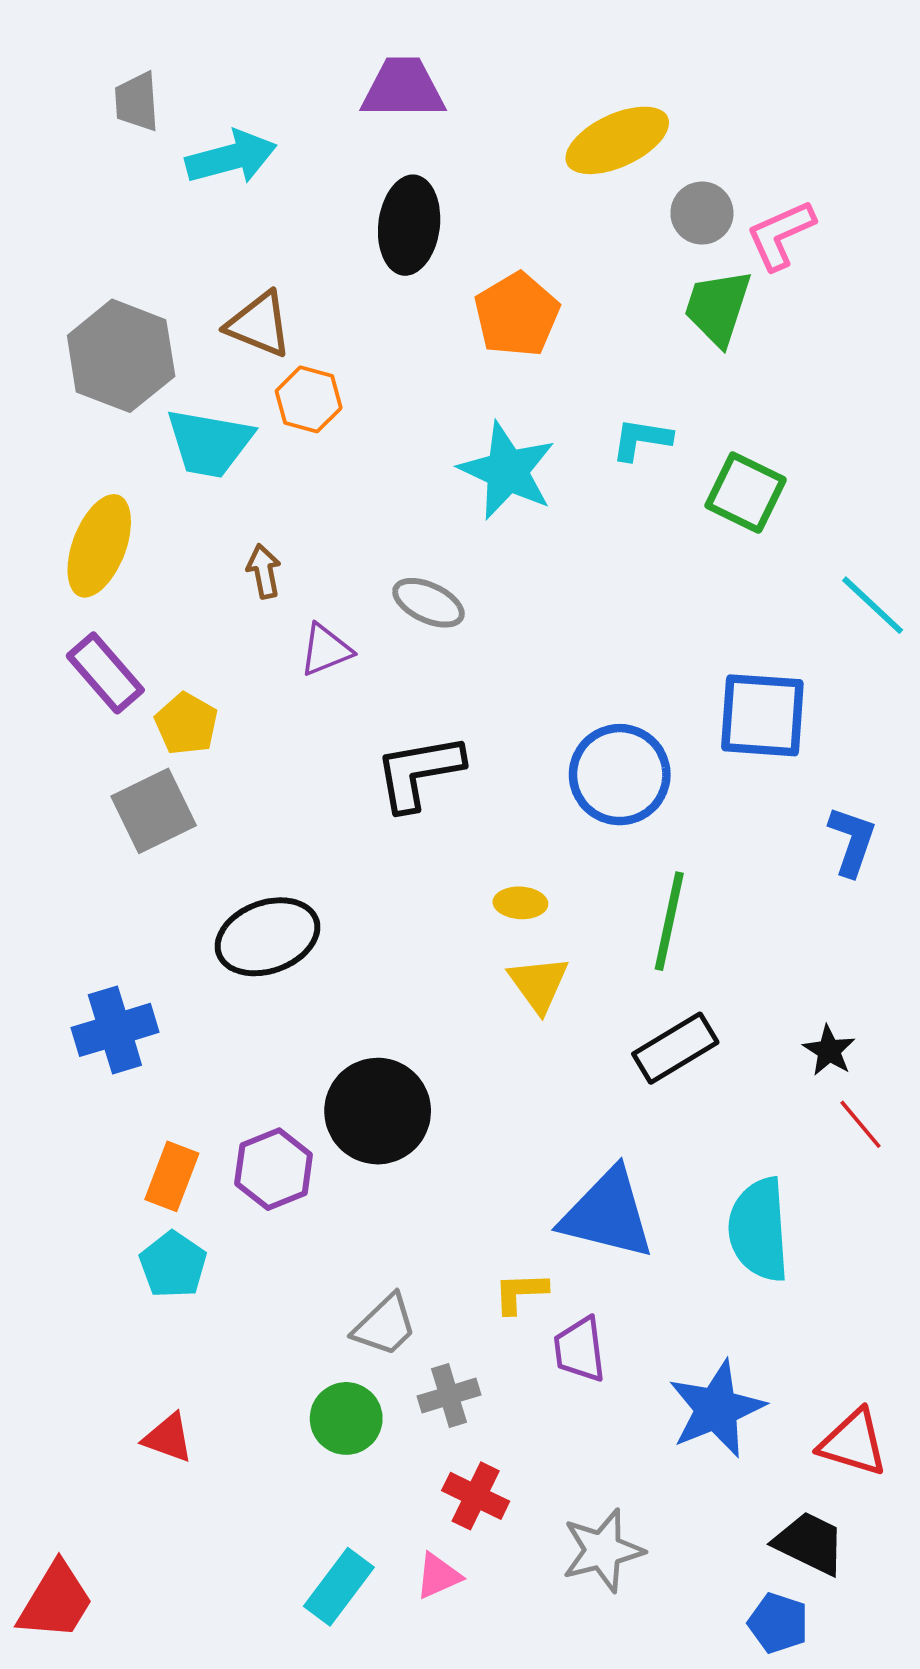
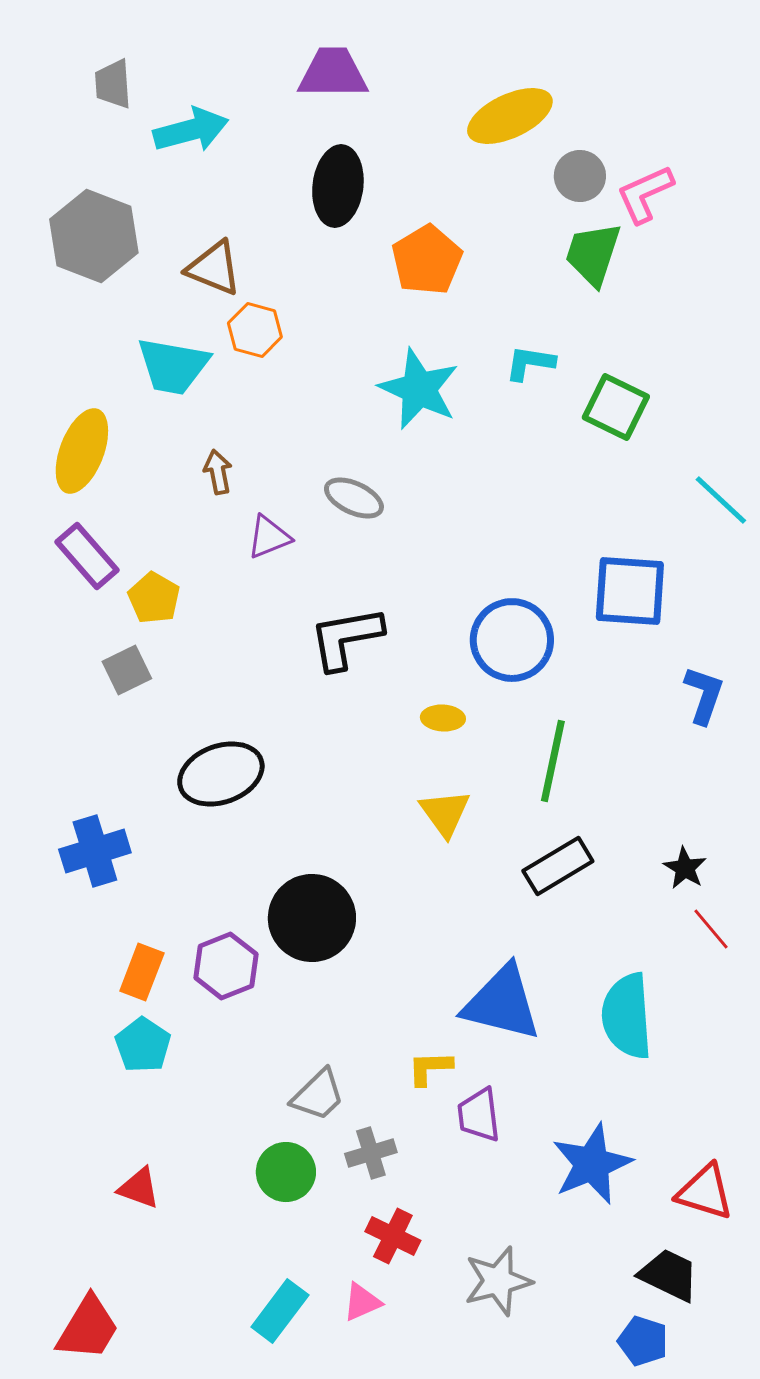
gray hexagon: (121, 356) -> (94, 236), moved
gray square: (154, 811) -> (127, 670), size x0.7
yellow ellipse: (520, 903) -> (443, 718), moved
red trapezoid: (56, 1601) -> (88, 1328), moved

